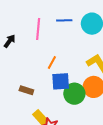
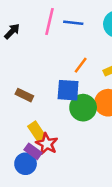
blue line: (64, 20) -> (73, 23), moved
orange line: (52, 62) -> (81, 65), moved

